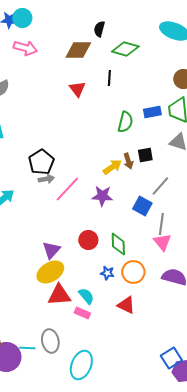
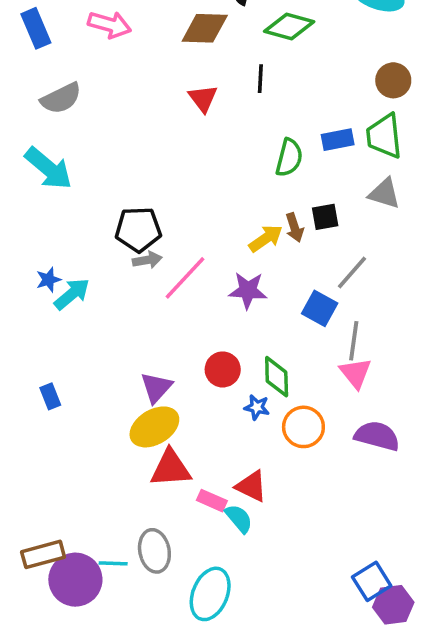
black pentagon: (41, 162) -> (138, 229), turned 30
blue star: (107, 273) -> (257, 407), moved
cyan semicircle: (86, 296) -> (239, 519), moved
red triangle: (126, 305) -> (251, 486), moved

